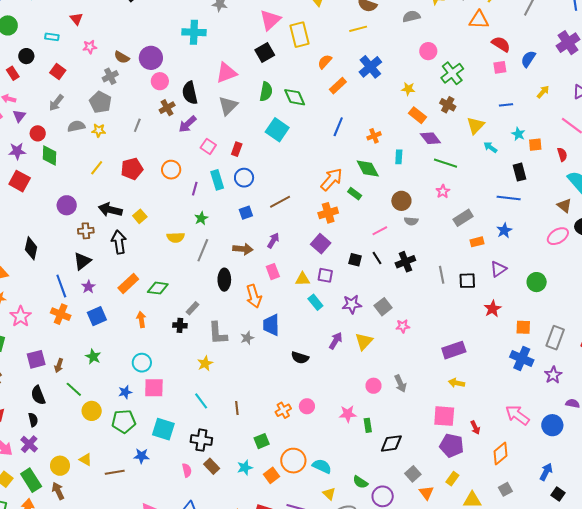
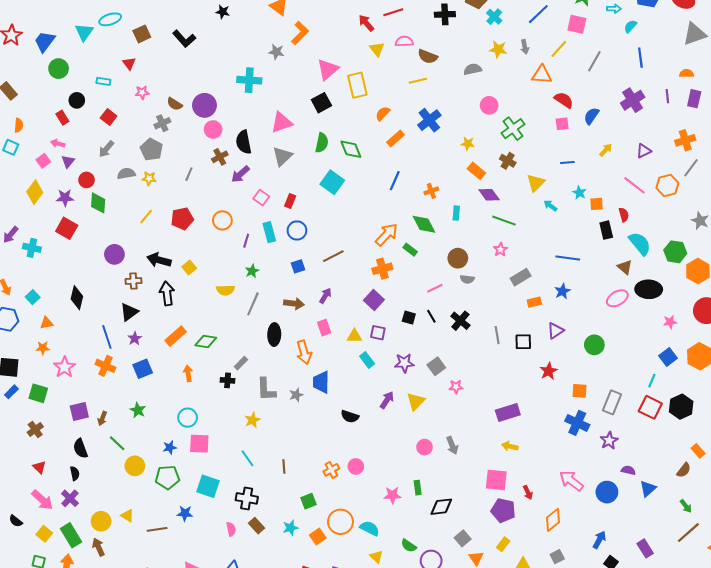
black rectangle: (519, 172) -> (606, 230), moved
black cross: (405, 262) -> (460, 321), turned -30
pink star: (348, 414) -> (392, 495), moved

